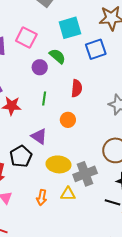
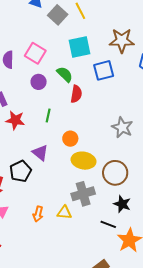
purple circle: (40, 67) -> (39, 82), moved
red semicircle: (77, 88) -> (76, 94), moved
yellow ellipse: (58, 164) -> (84, 161), moved

